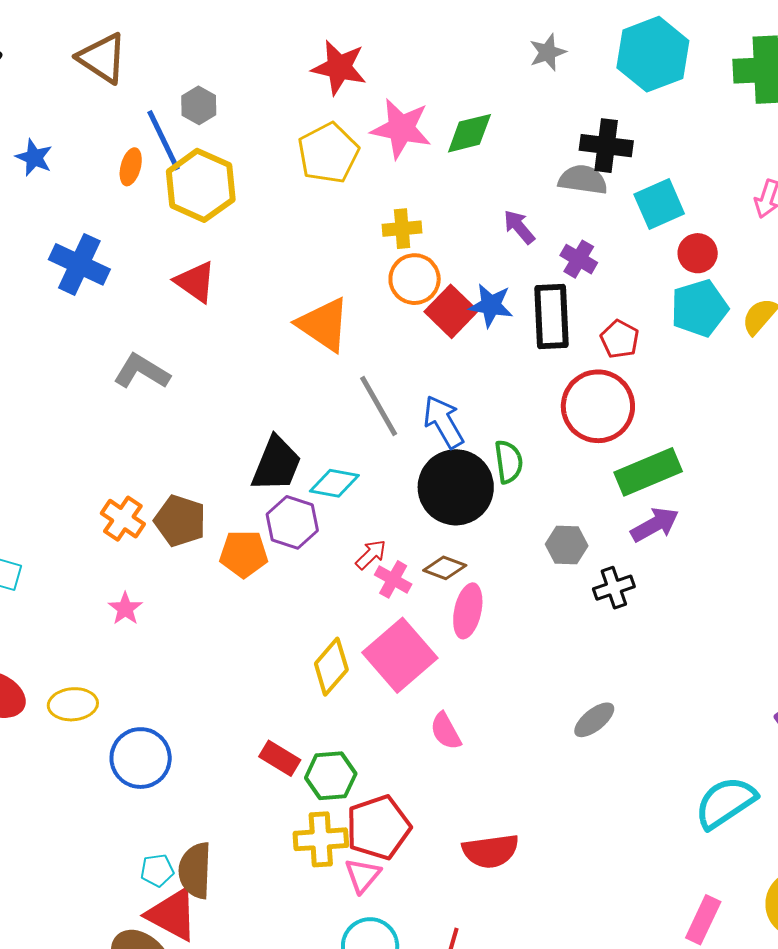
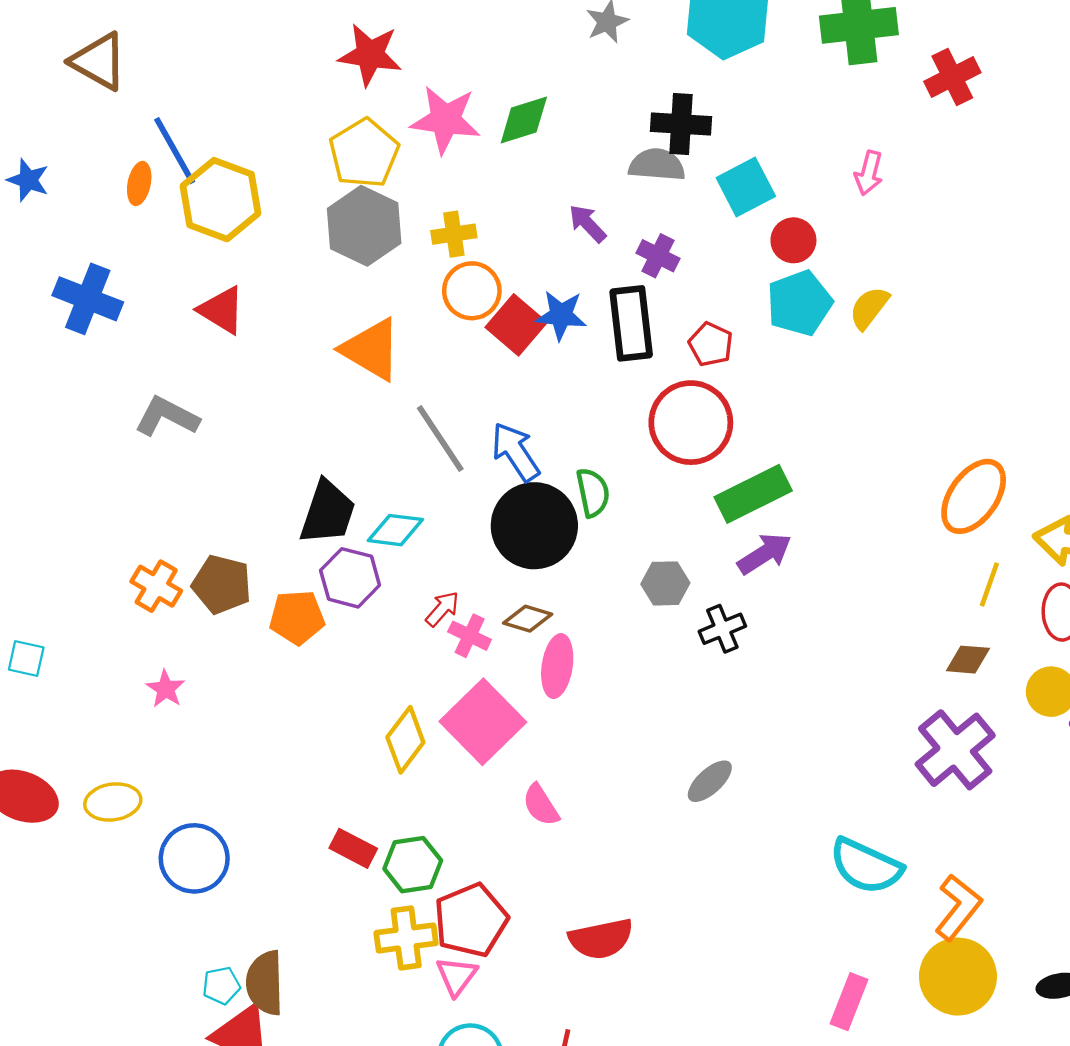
gray hexagon: (199, 105) -> (364, 226), moved, size x1.8
cyan semicircle: (725, 803) -> (866, 866), turned -118

